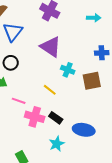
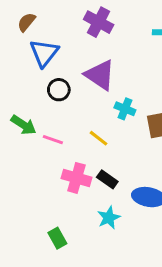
black circle: (11, 63) -> (59, 90), moved
pink line: (19, 101) -> (53, 140), moved

